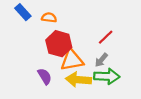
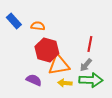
red line: (106, 37) -> (90, 44), turned -35
purple semicircle: (45, 76) -> (34, 80), turned -35
yellow arrow: (78, 80) -> (65, 83), size x0.6

